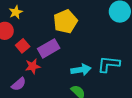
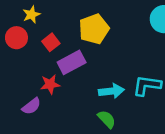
red square: (23, 46) -> (51, 42), moved

